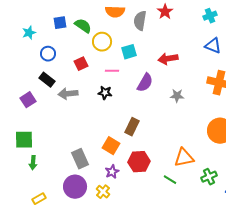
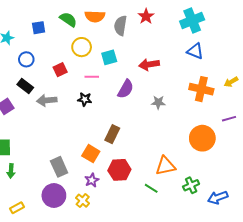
cyan cross: (210, 16) -> (192, 20), size x1.6
green semicircle: (83, 26) -> (68, 19), moved

